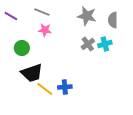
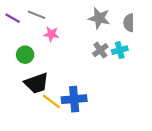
gray line: (42, 12) -> (36, 15), moved
blue cross: (65, 87) -> (74, 99), size x1.5

